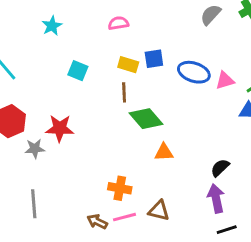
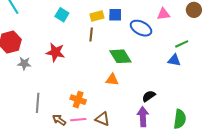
yellow rectangle: (128, 65) -> (97, 16), turned -40
pink triangle: (225, 80) -> (163, 14), moved
green diamond: (146, 119) -> (120, 56), moved
red star: (60, 128) -> (55, 52), moved
gray line: (34, 204) -> (38, 103), moved

